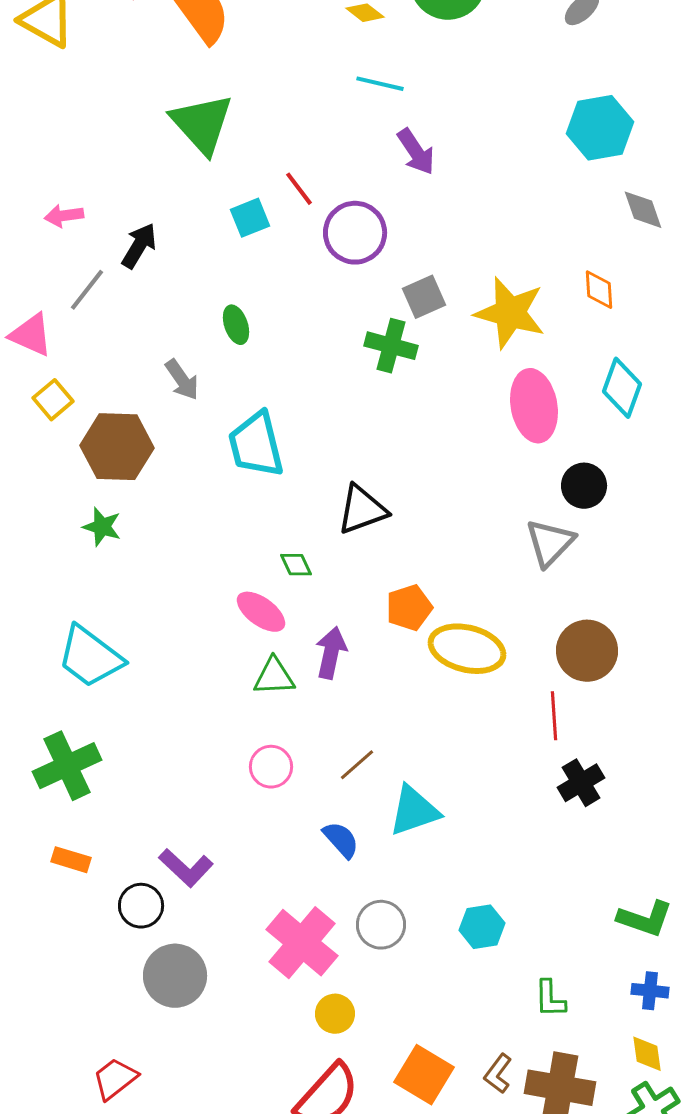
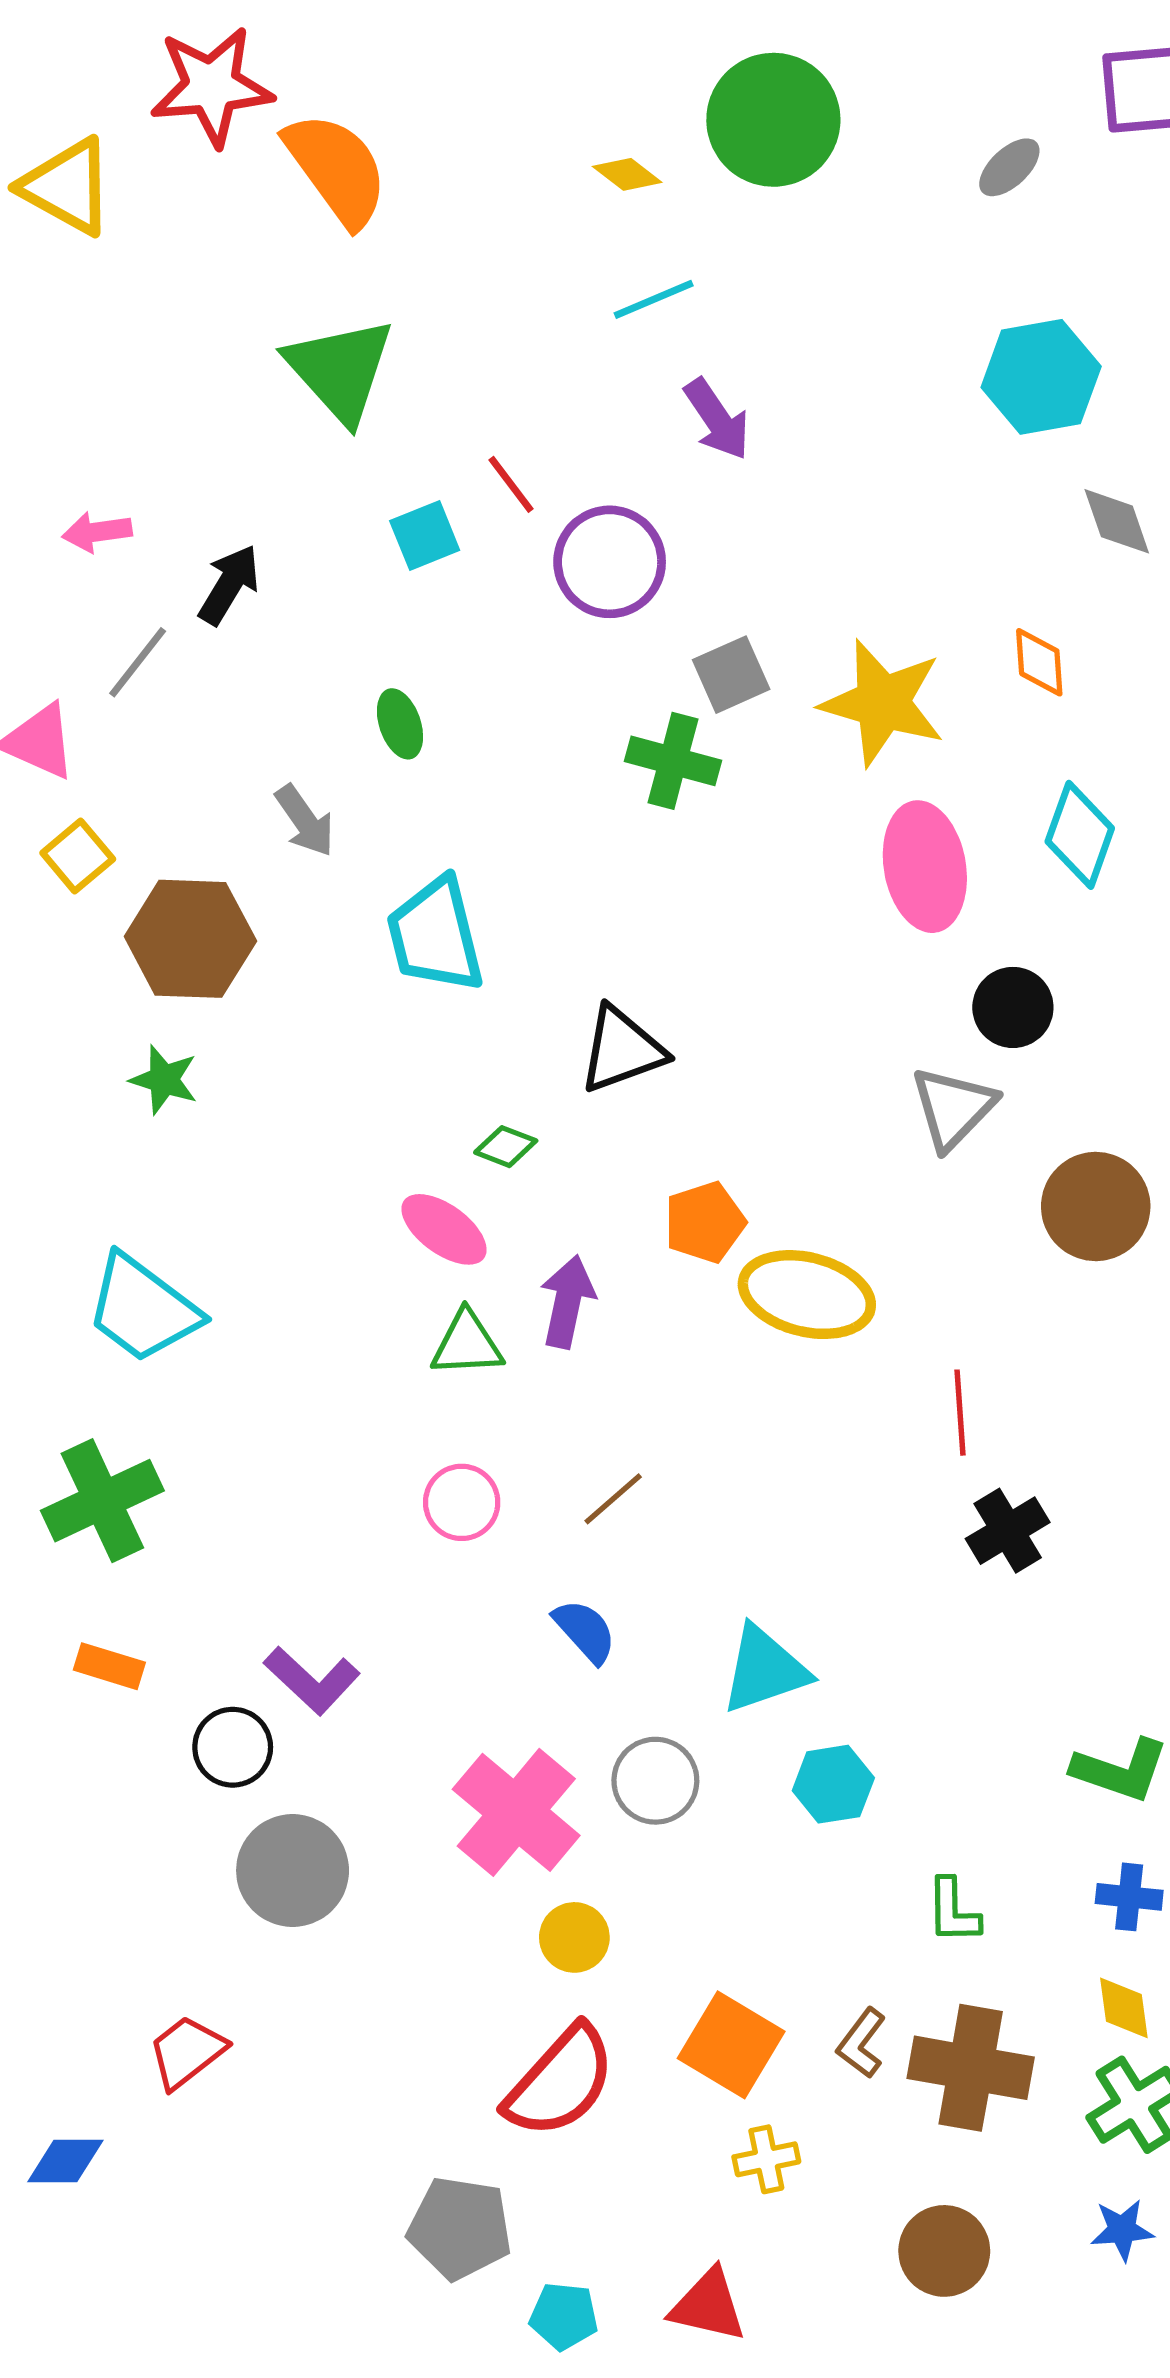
cyan line: (380, 84) -> (654, 299), turned -36
green diamond: (296, 565) -> (506, 1147), turned -44
brown circle: (587, 651) -> (1096, 1206), moved
cyan triangle: (414, 811) -> (765, 1670), moved

